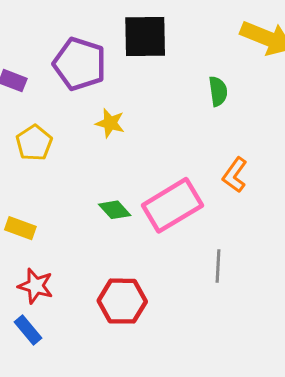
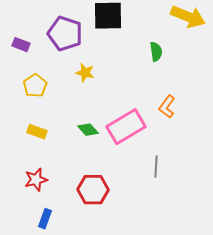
yellow rectangle: (20, 228) -> (37, 132), moved
red star: (36, 286) -> (36, 180), turned -30
blue rectangle: (28, 330) -> (45, 219), moved, turned 60

